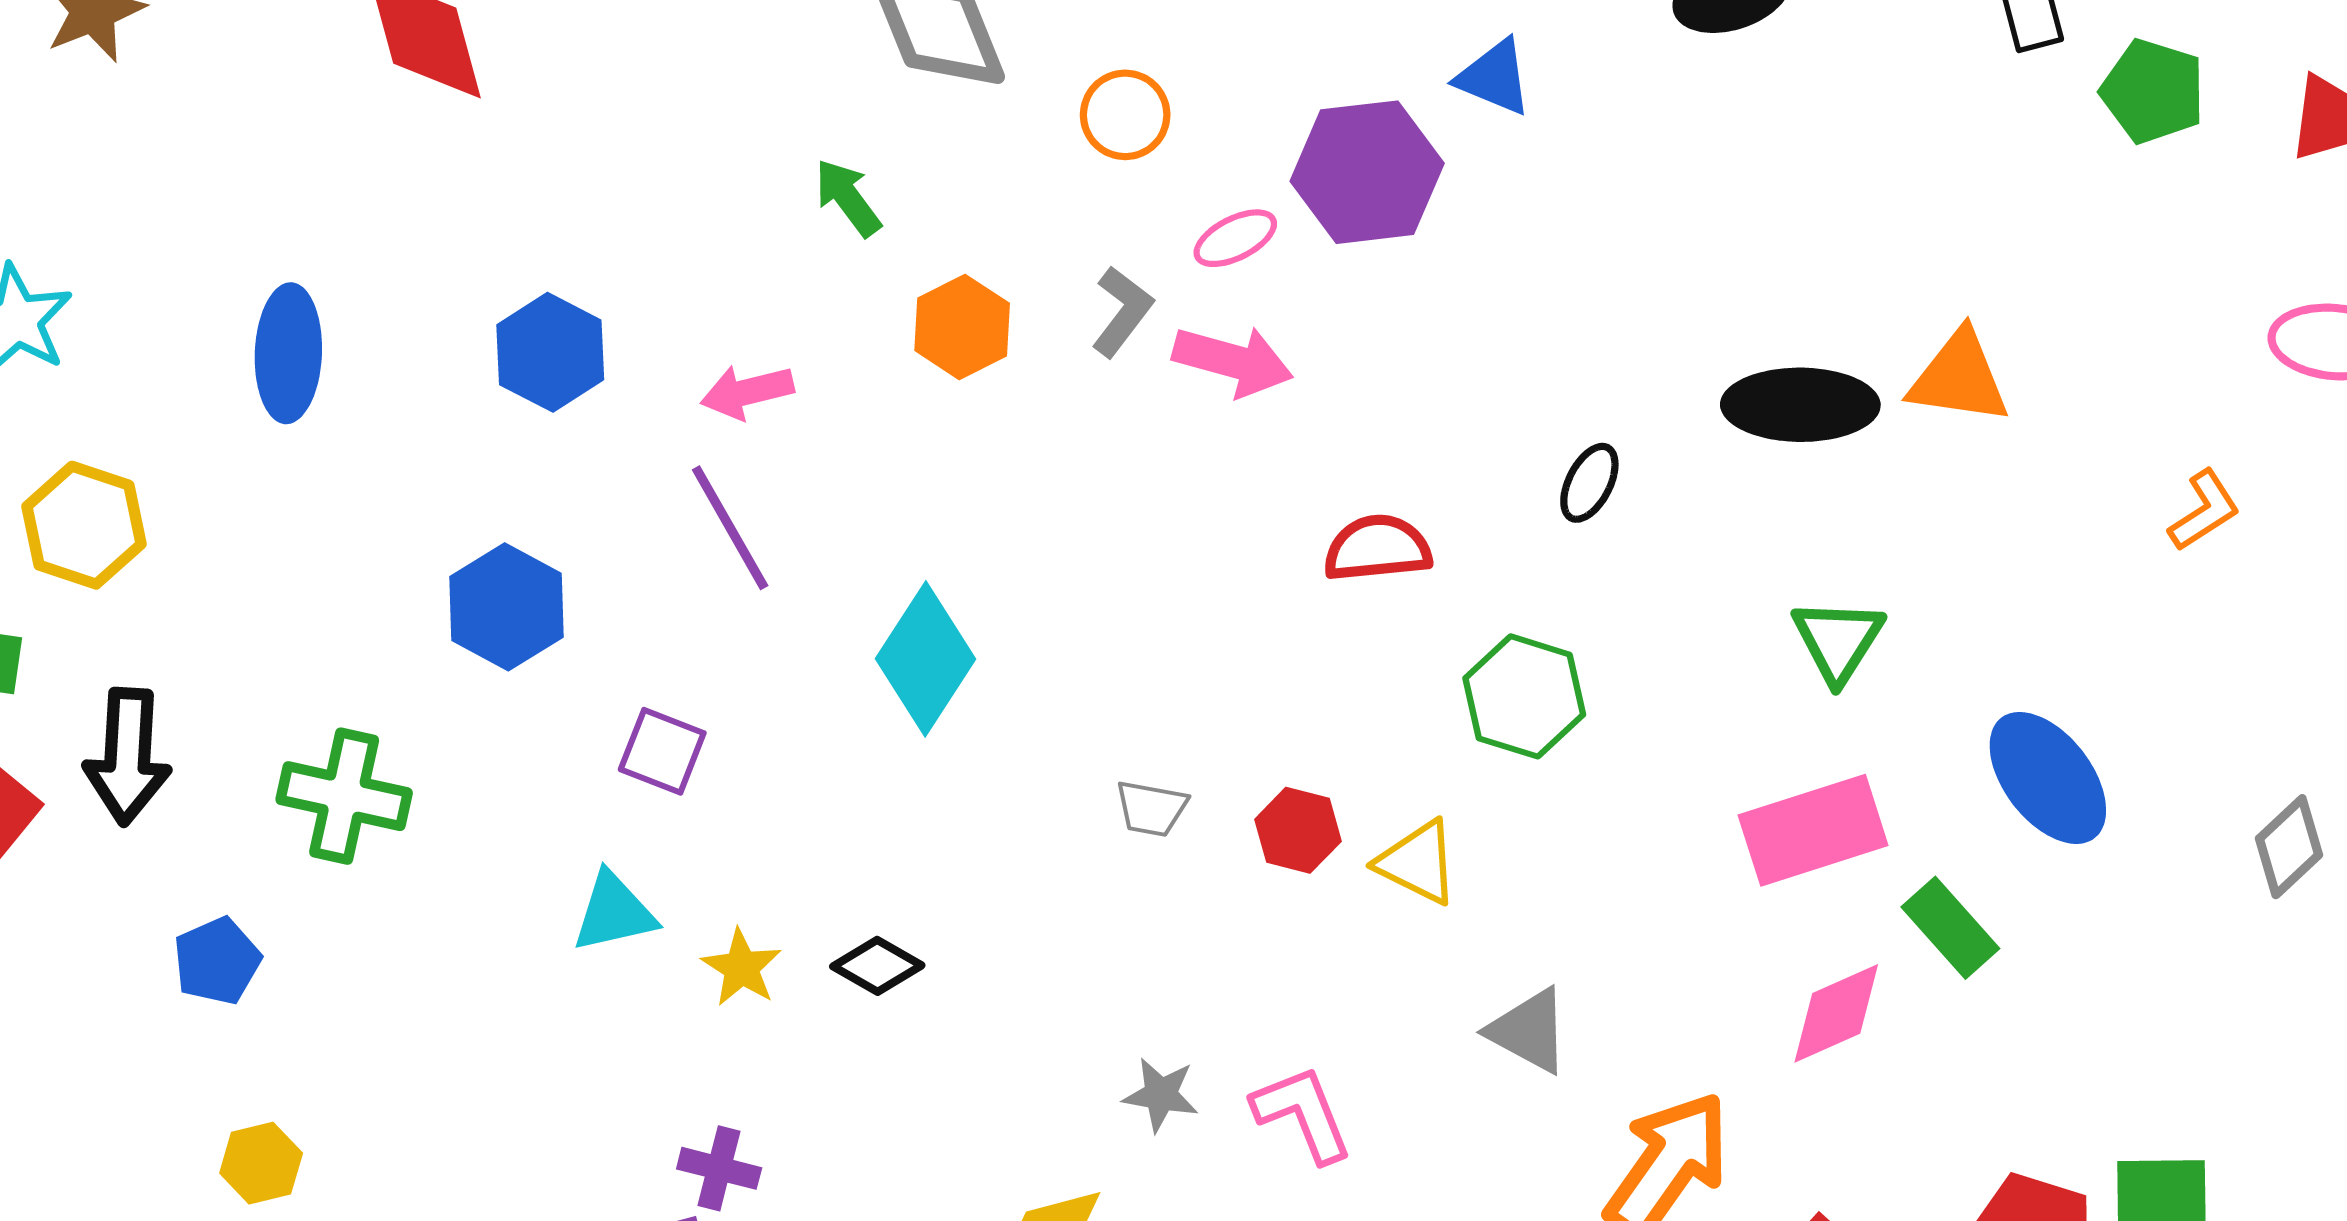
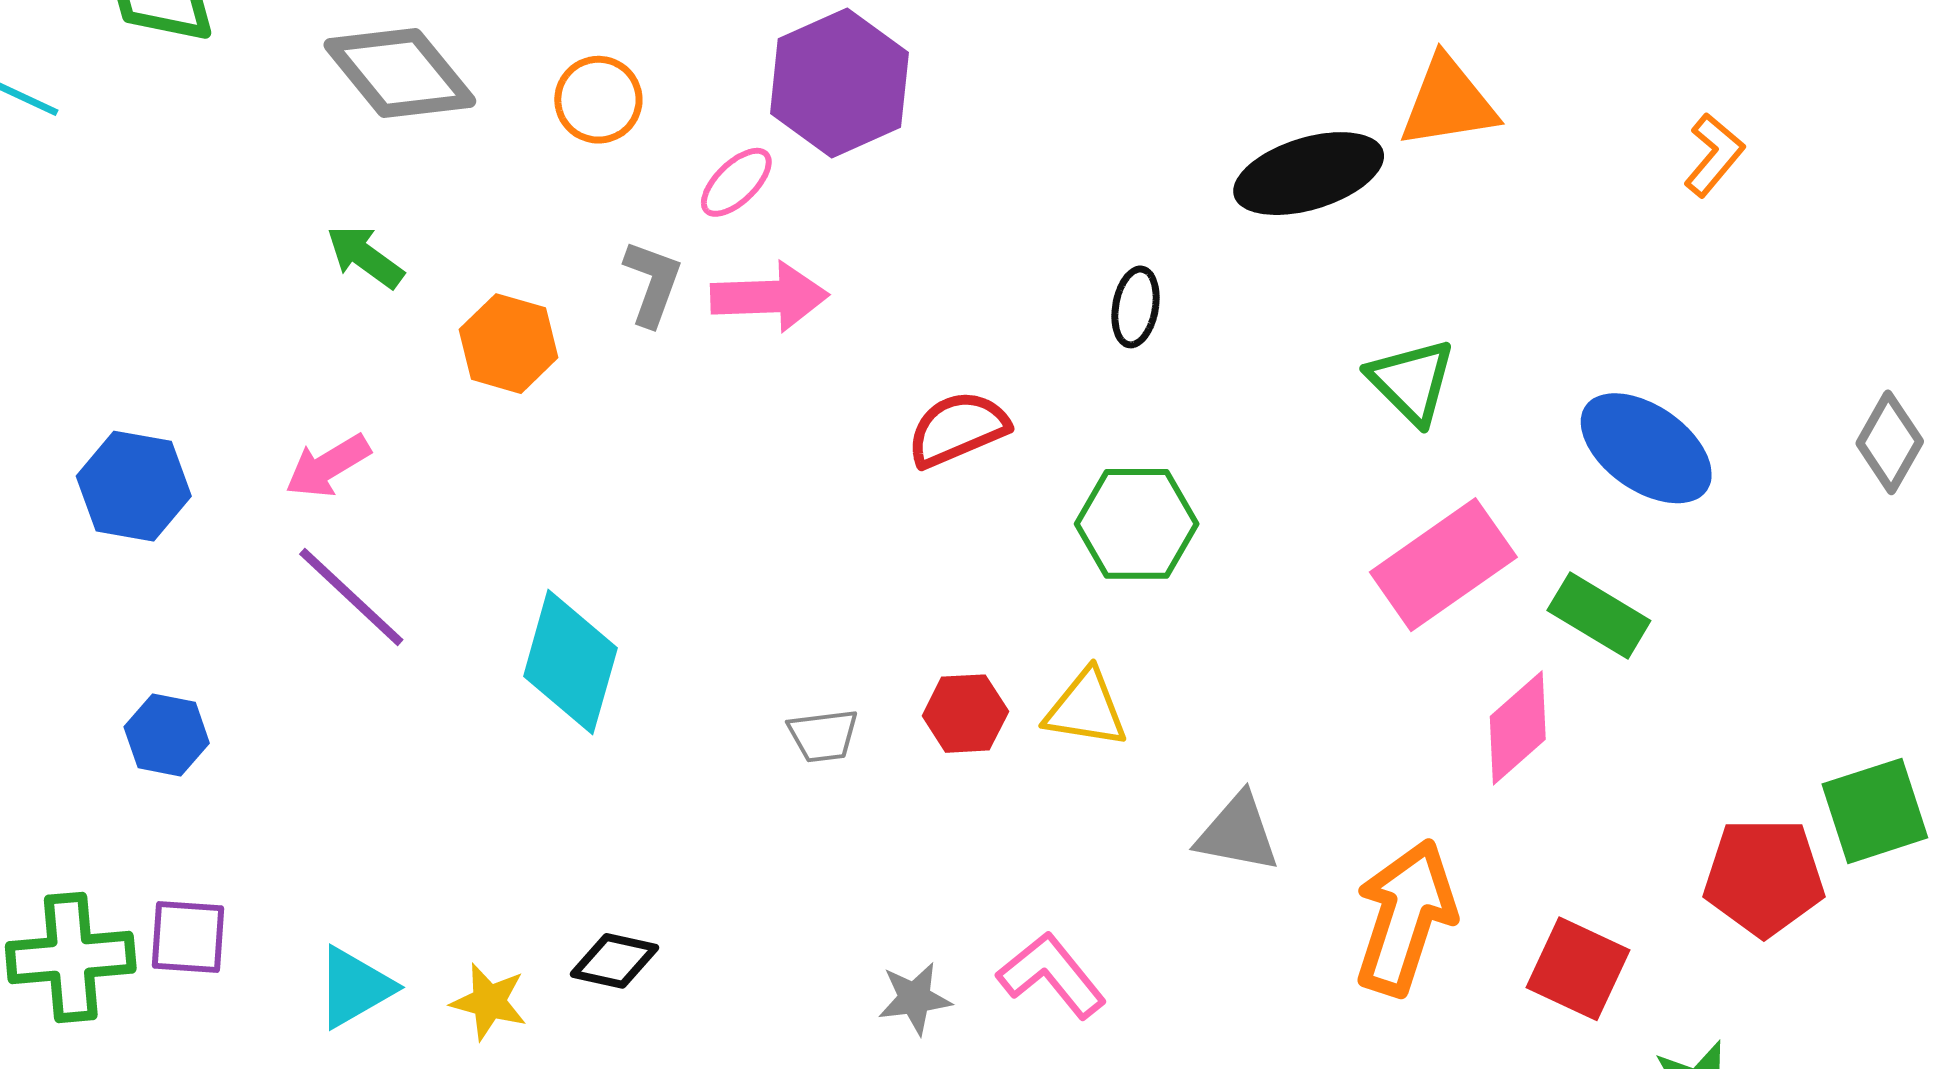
blue hexagon: (506, 607) -> (167, 735), size x0.7
purple square: (662, 751) -> (188, 937), moved

